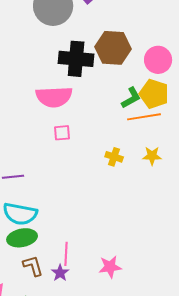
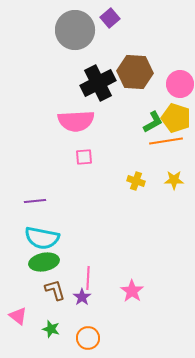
black cross: (76, 59) -> (98, 83), turned -32
pink star: (110, 267) -> (132, 291), turned -30

